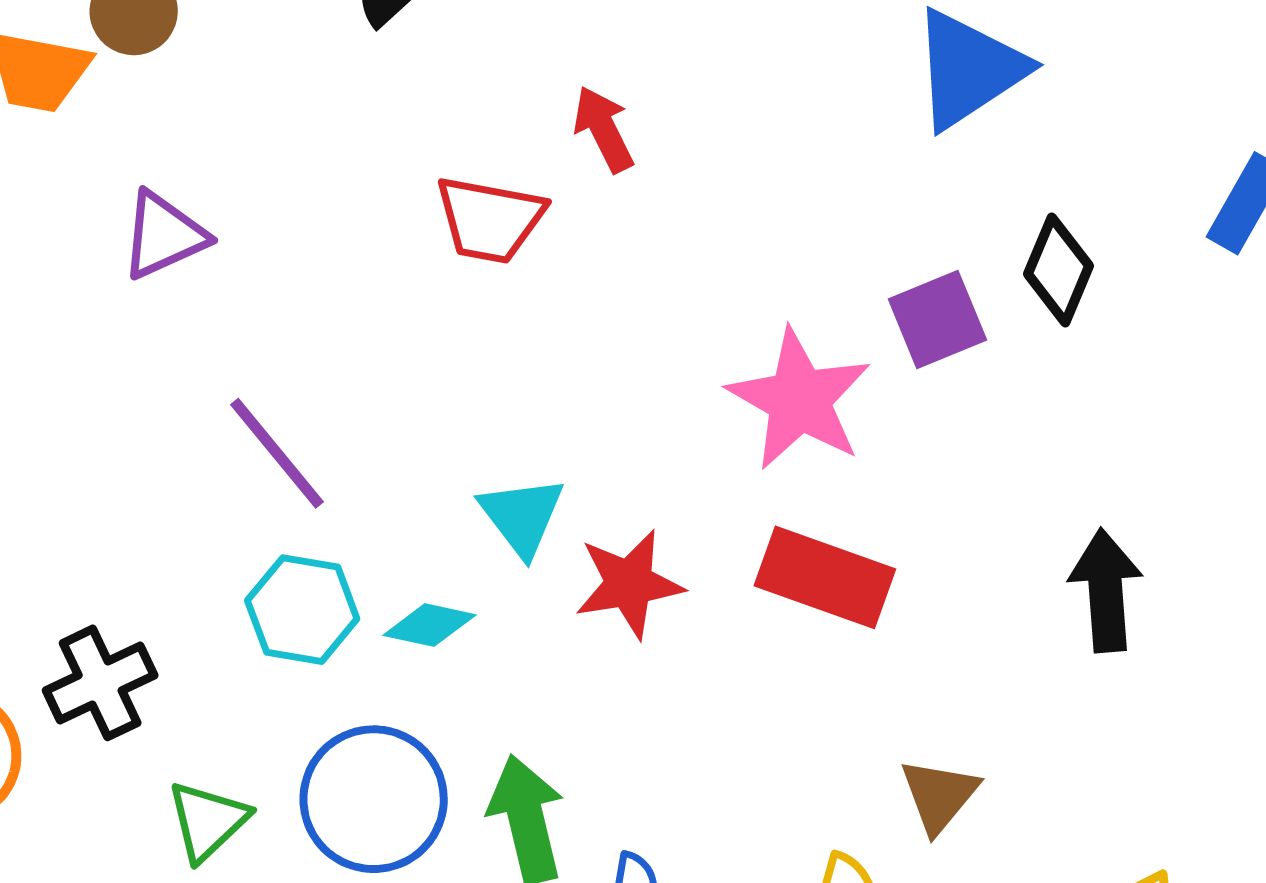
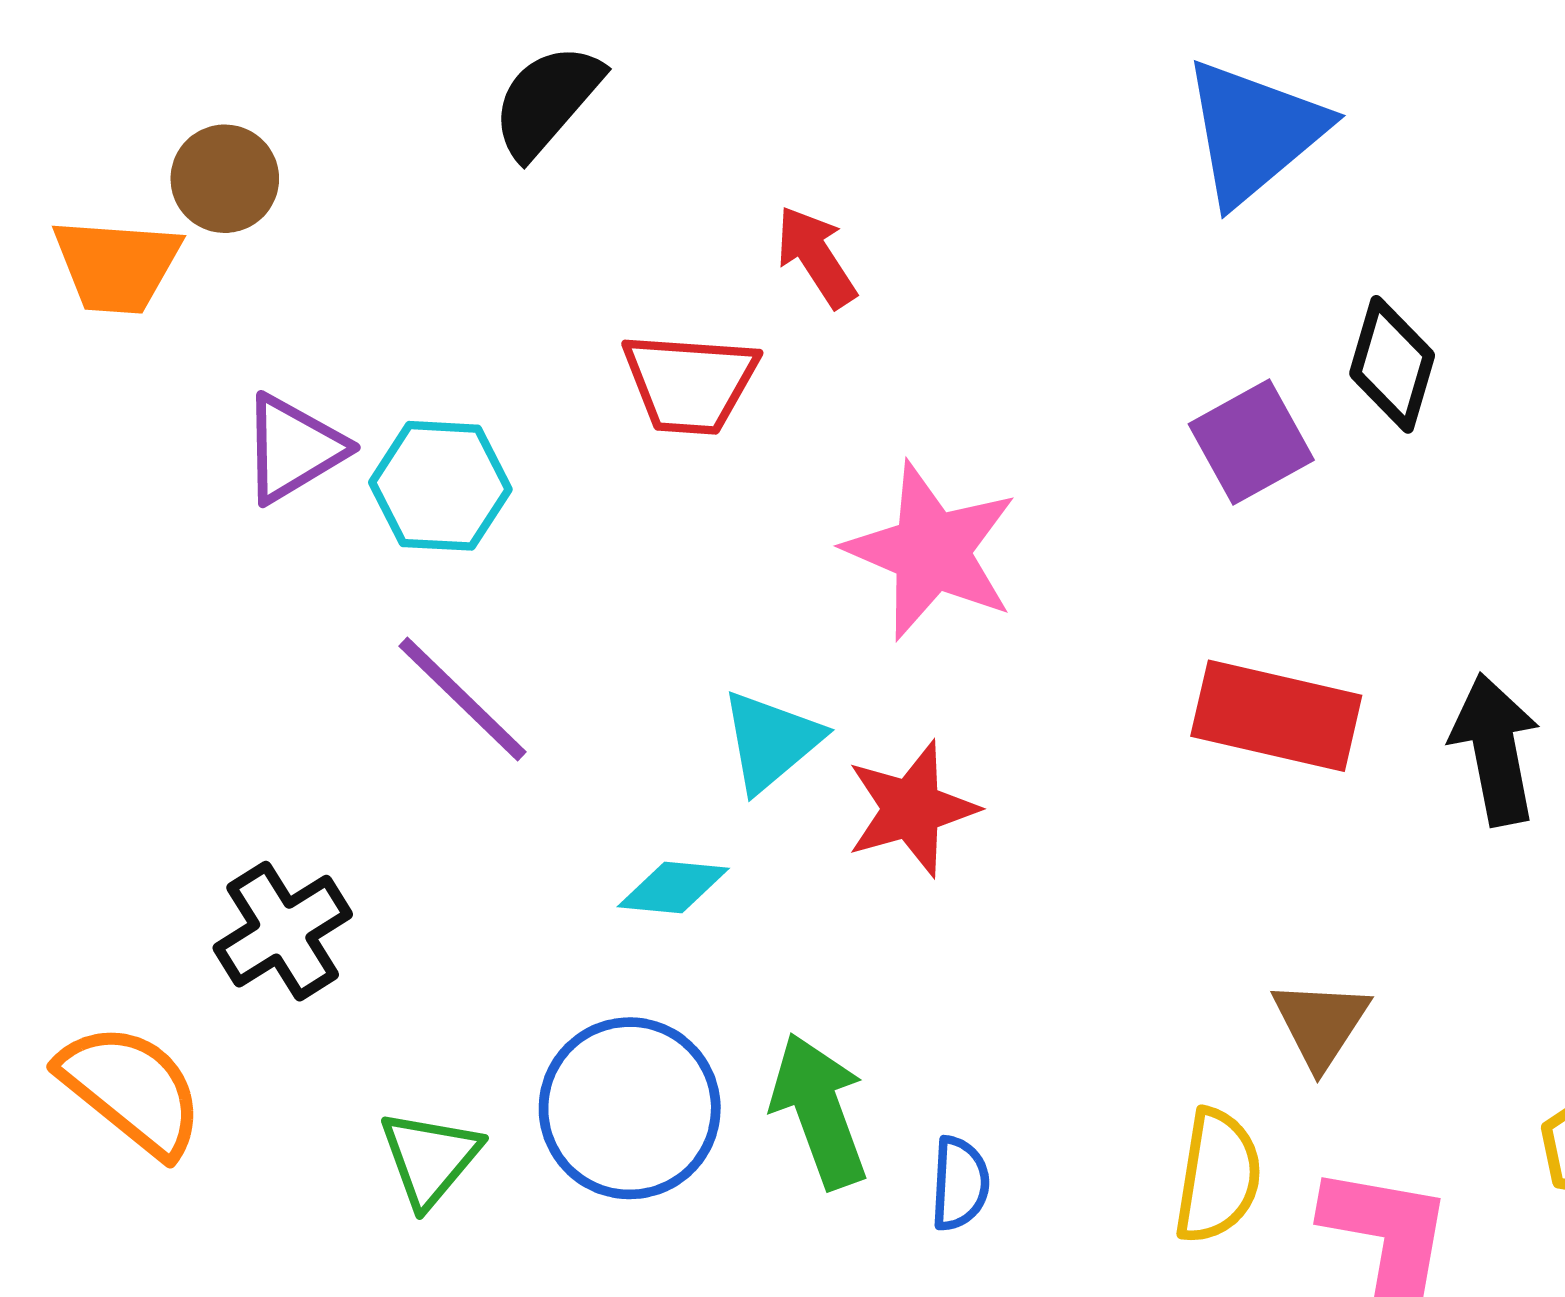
pink star: (799, 400) -> (931, 551), moved
cyan triangle: (522, 516) -> (771, 741), turned 34
red rectangle: (825, 577) -> (1276, 716), moved
cyan hexagon: (302, 610) -> (440, 486), moved
black cross: (100, 683) -> (283, 931), moved

